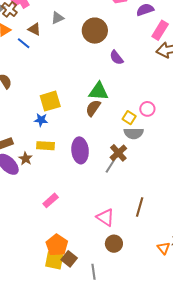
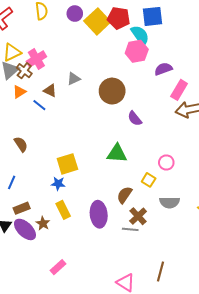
brown semicircle: (93, 108) -> (124, 195), moved
pink circle: (147, 109) -> (166, 163), moved
gray semicircle: (134, 133) -> (170, 202), moved
yellow rectangle: (45, 146) -> (63, 210), turned 60
gray line: (111, 166) -> (130, 229), turned 63
pink rectangle: (51, 200) -> (58, 267), moved

